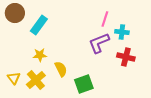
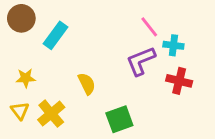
pink line: (105, 19) -> (149, 27), turned -56
yellow star: (40, 55) -> (26, 78), moved
yellow semicircle: (61, 69) -> (87, 84), moved

